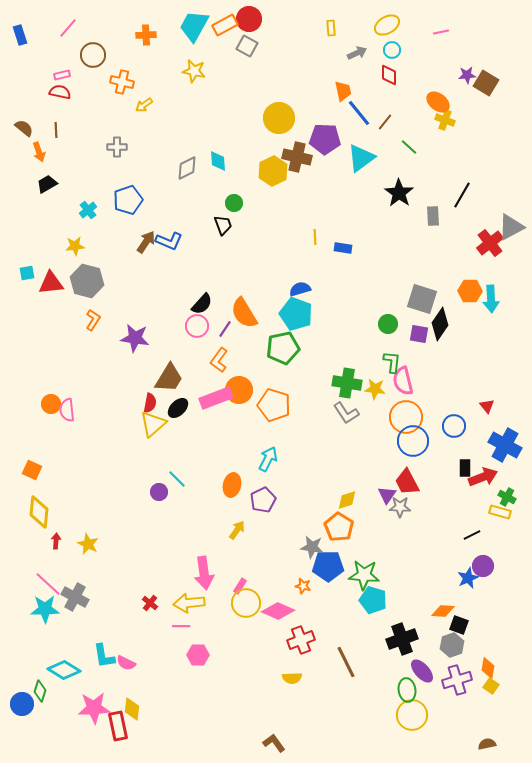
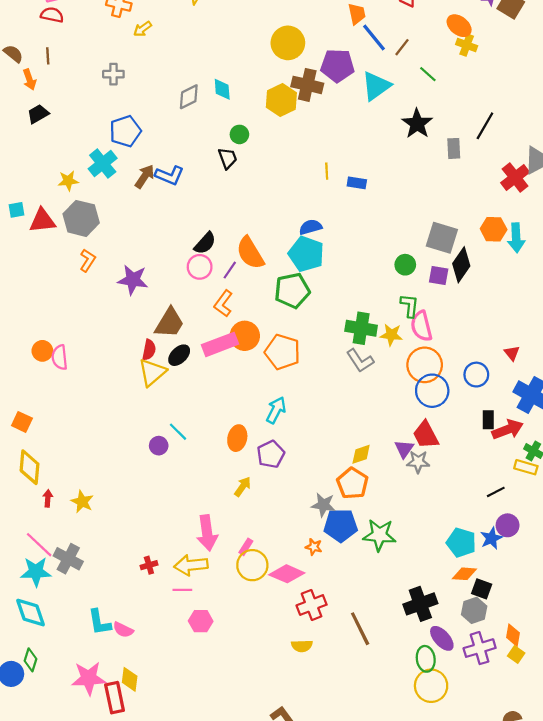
cyan cross: (88, 210) -> (103, 164), moved, size x1.5
cyan pentagon: (373, 600) -> (461, 543), moved
red cross: (150, 603) -> (149, 565), turned 35
cyan diamond: (64, 670) -> (31, 613), moved, turned 40

